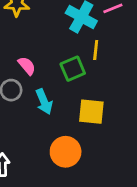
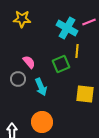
yellow square: (91, 112) -> (85, 94), moved
orange circle: (66, 152) -> (42, 122), moved

